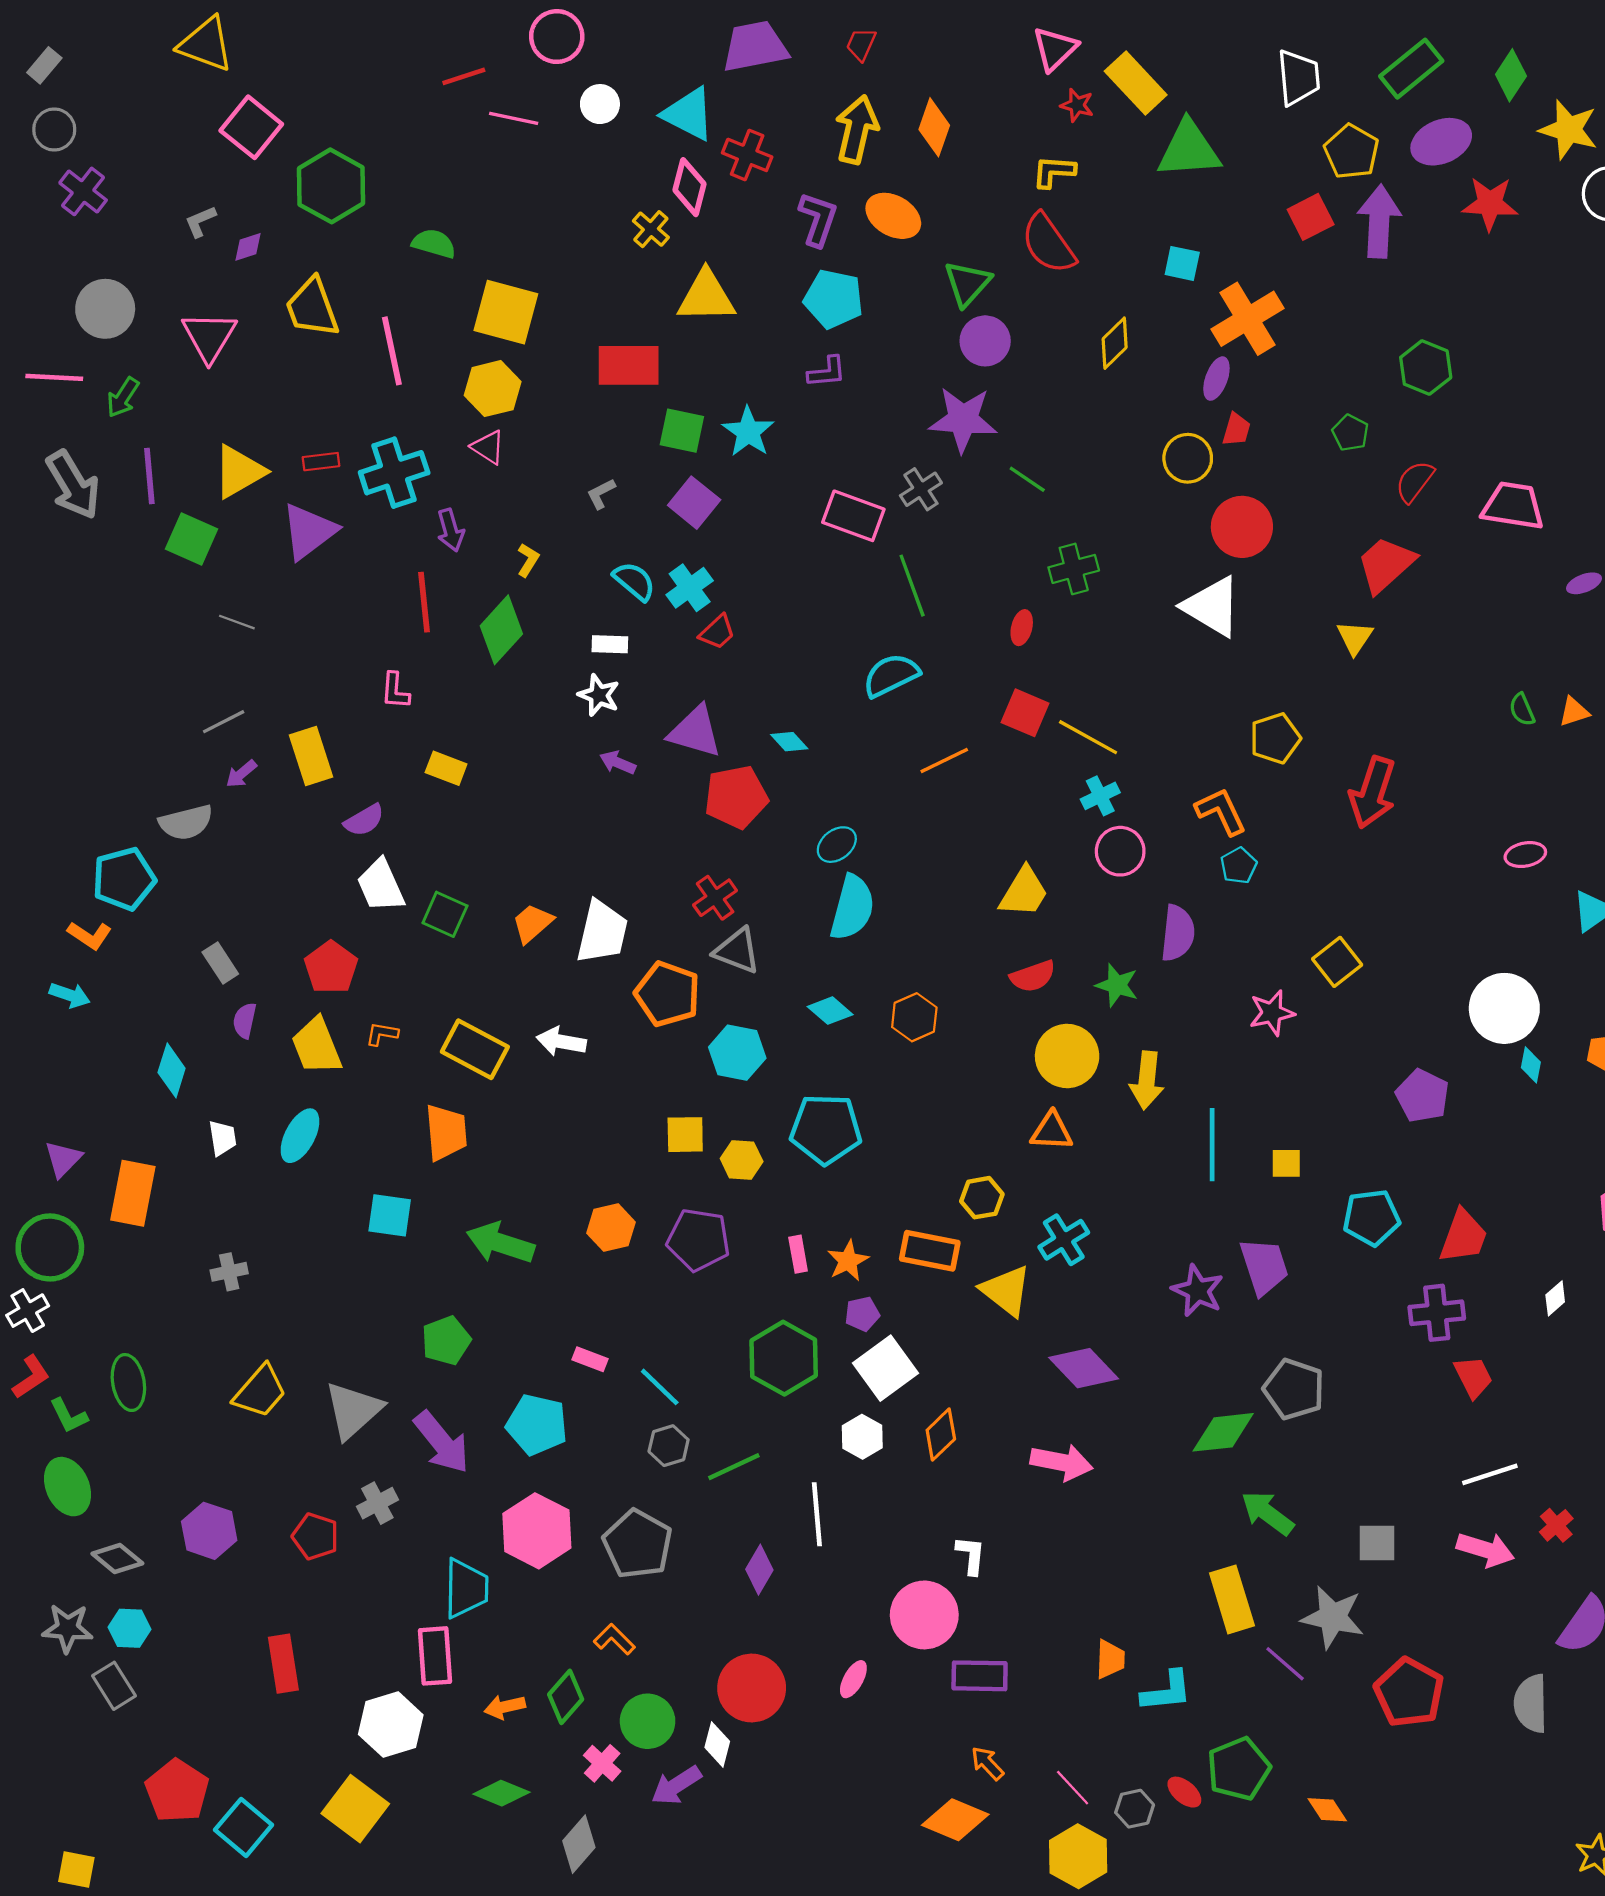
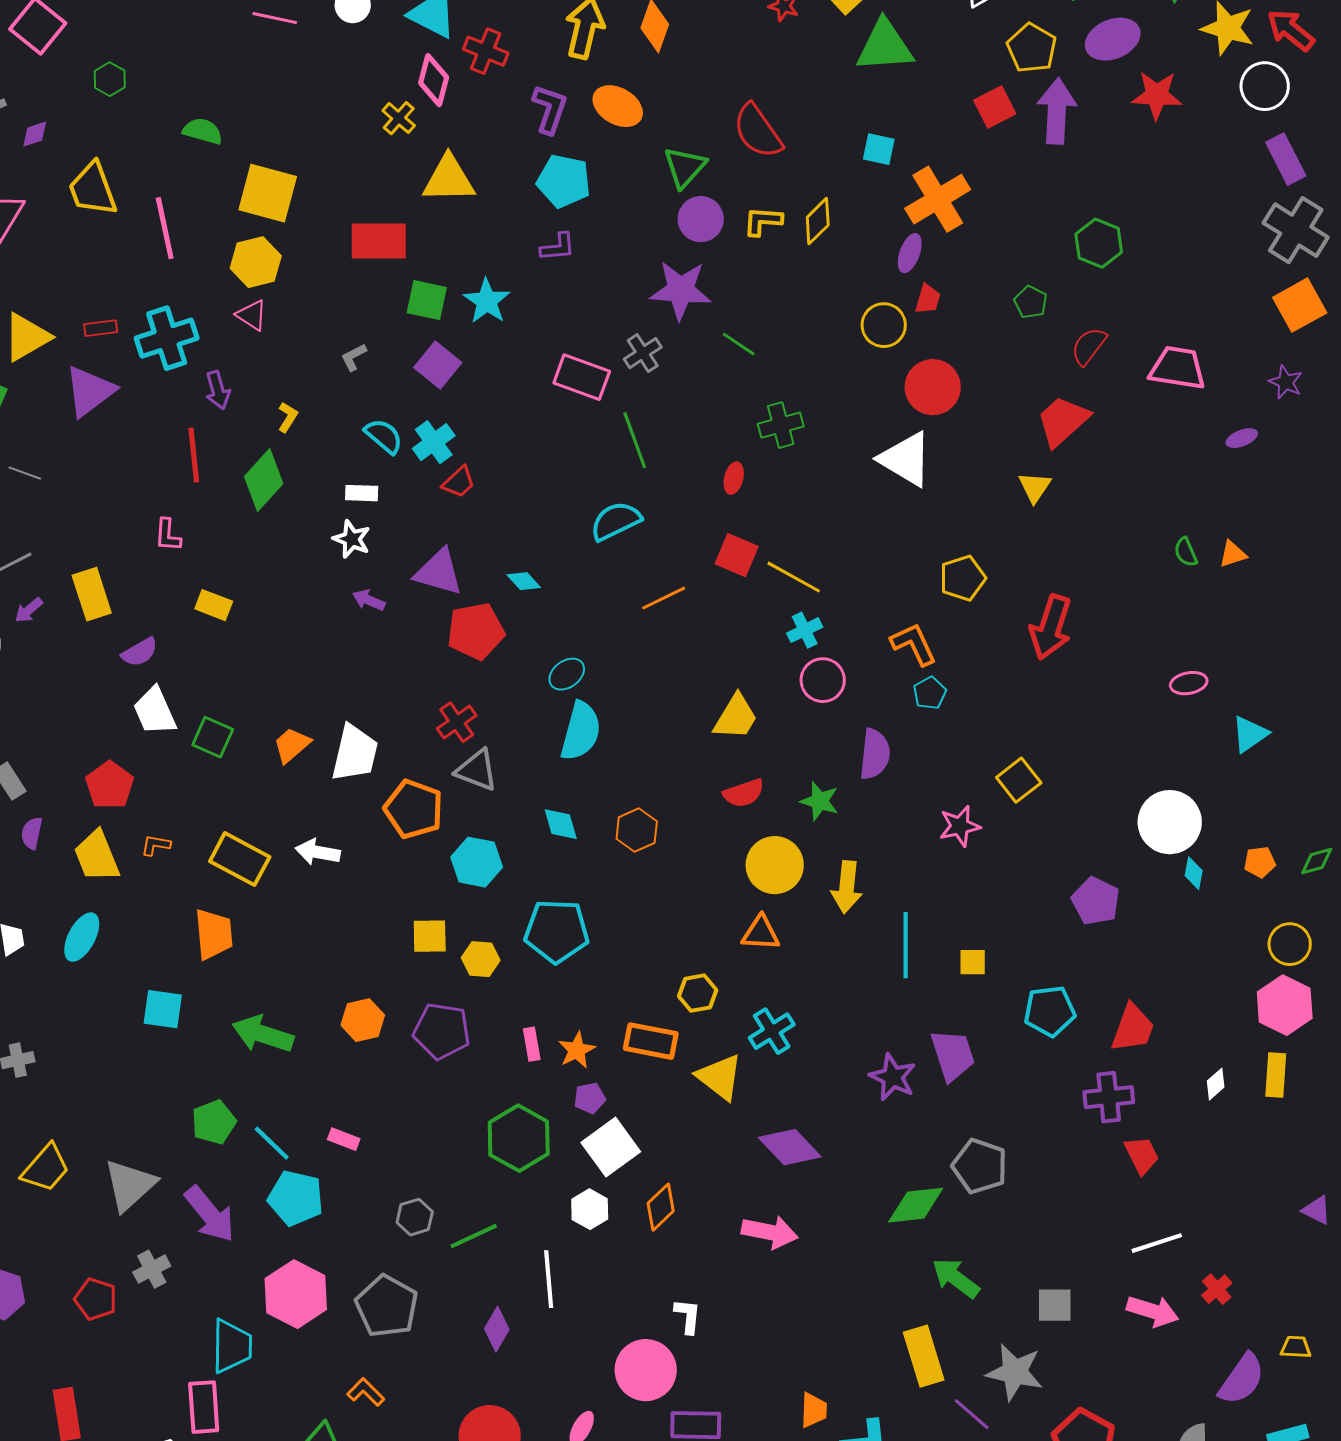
yellow L-shape: (1054, 172) -> (763, 221), moved
green hexagon: (331, 186) -> (110, 79), size x0.5
cyan diamond: (830, 1011) -> (561, 824), turned 33
cyan line: (660, 1387) -> (272, 1143), moved

